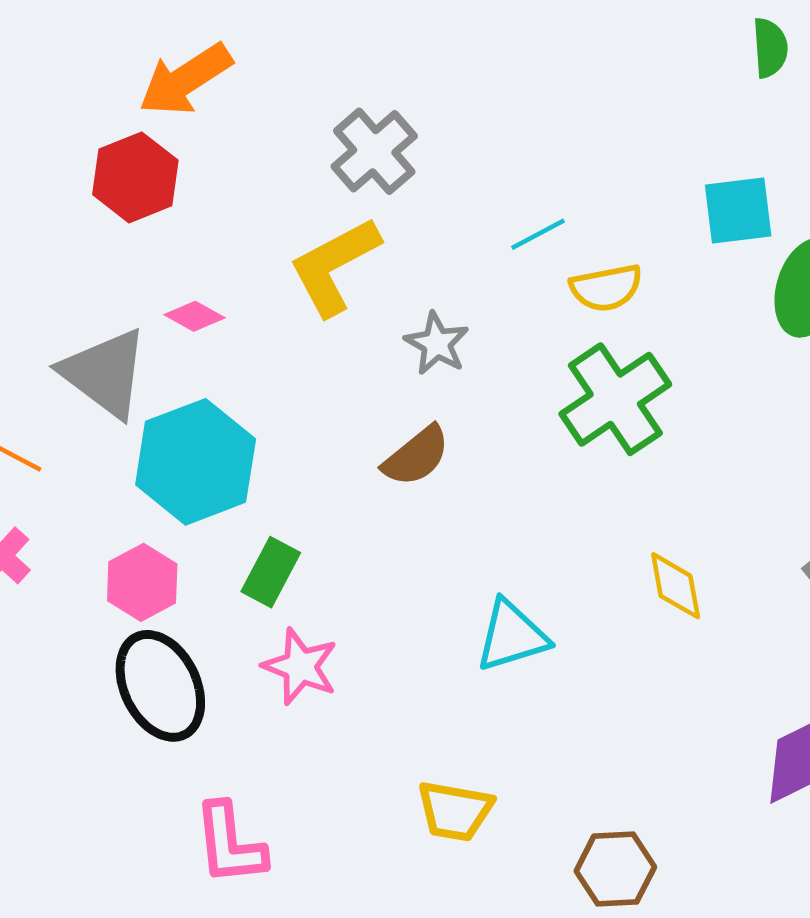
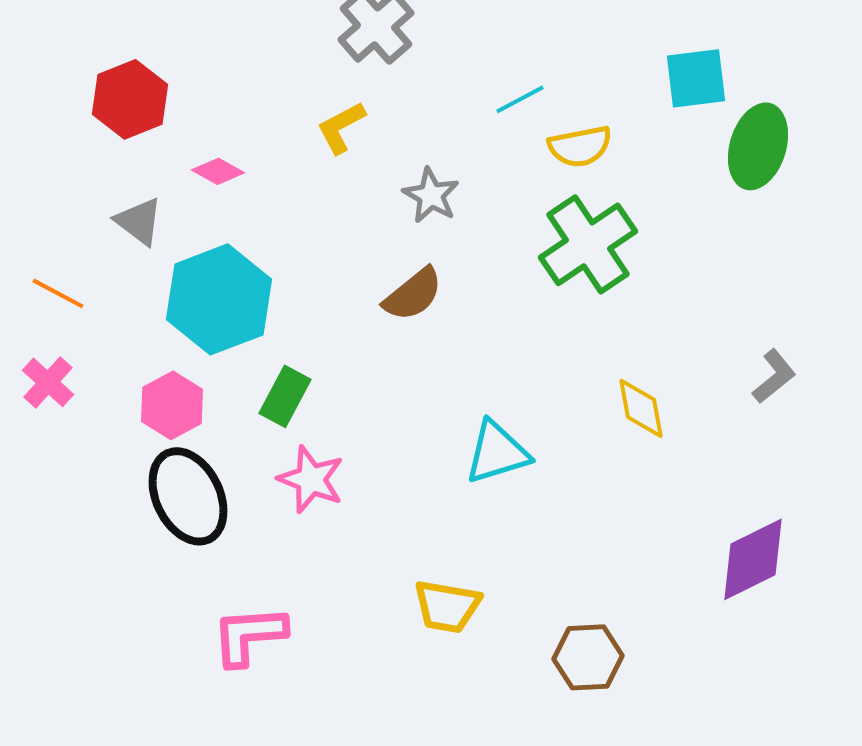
red hexagon: (135, 177) -> (130, 99), moved
yellow L-shape: (334, 266) -> (341, 127), size x0.6
gray triangle: (105, 373) -> (139, 221), size x0.6
pink L-shape: (230, 844) -> (249, 635), turned 92

